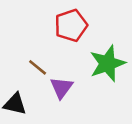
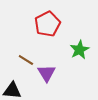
green star: (107, 63) -> (80, 50), size x0.7

